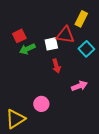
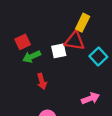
yellow rectangle: (81, 19) -> (83, 23), moved
red arrow: (56, 66) -> (42, 81), moved

